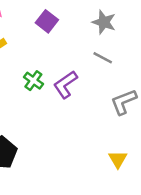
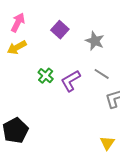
gray star: (104, 22) -> (95, 41), moved
gray line: (103, 58) -> (102, 74), moved

